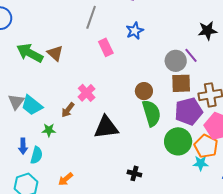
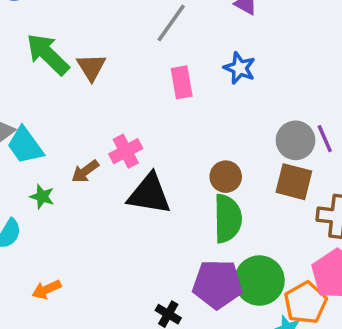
blue star: (135, 31) -> (240, 68), turned 30
purple pentagon: (189, 111) -> (217, 284), moved
black triangle: (106, 127) -> (149, 194), moved

